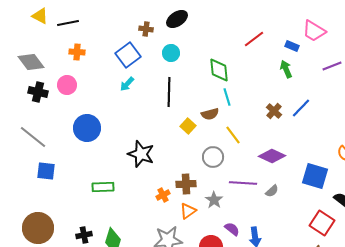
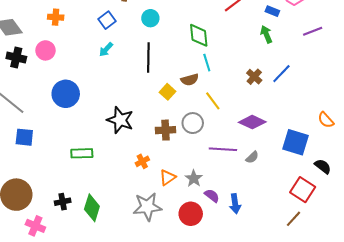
blue square: (128, 55) -> (107, 20), size x0.7
brown cross: (186, 184) -> (165, 130), moved
gray star: (214, 200) -> (194, 178), moved

